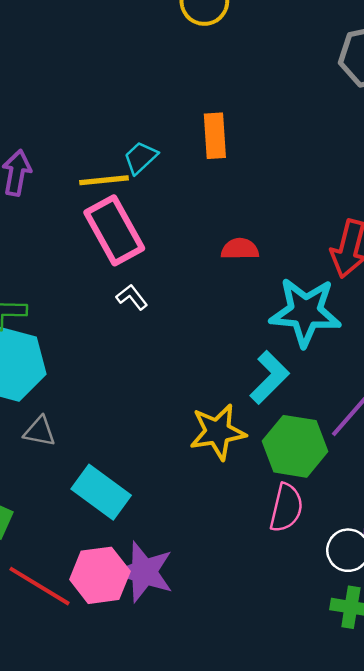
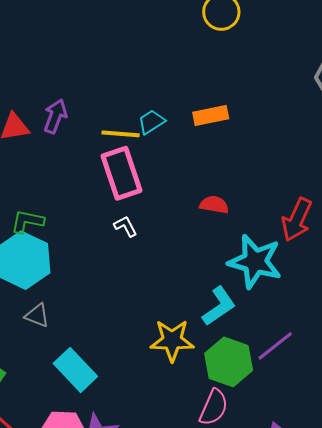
orange rectangle: (215, 136) -> (211, 115), turned 72

